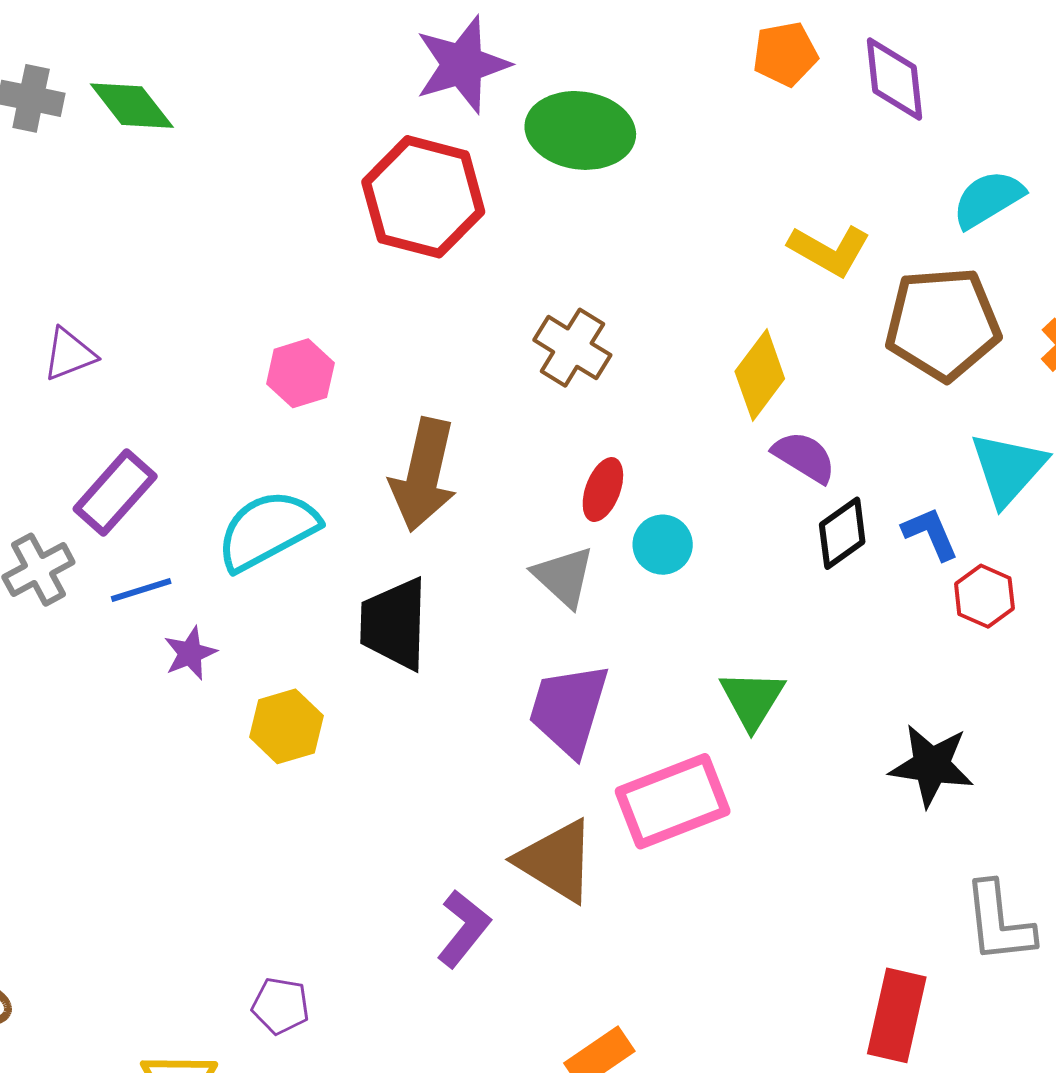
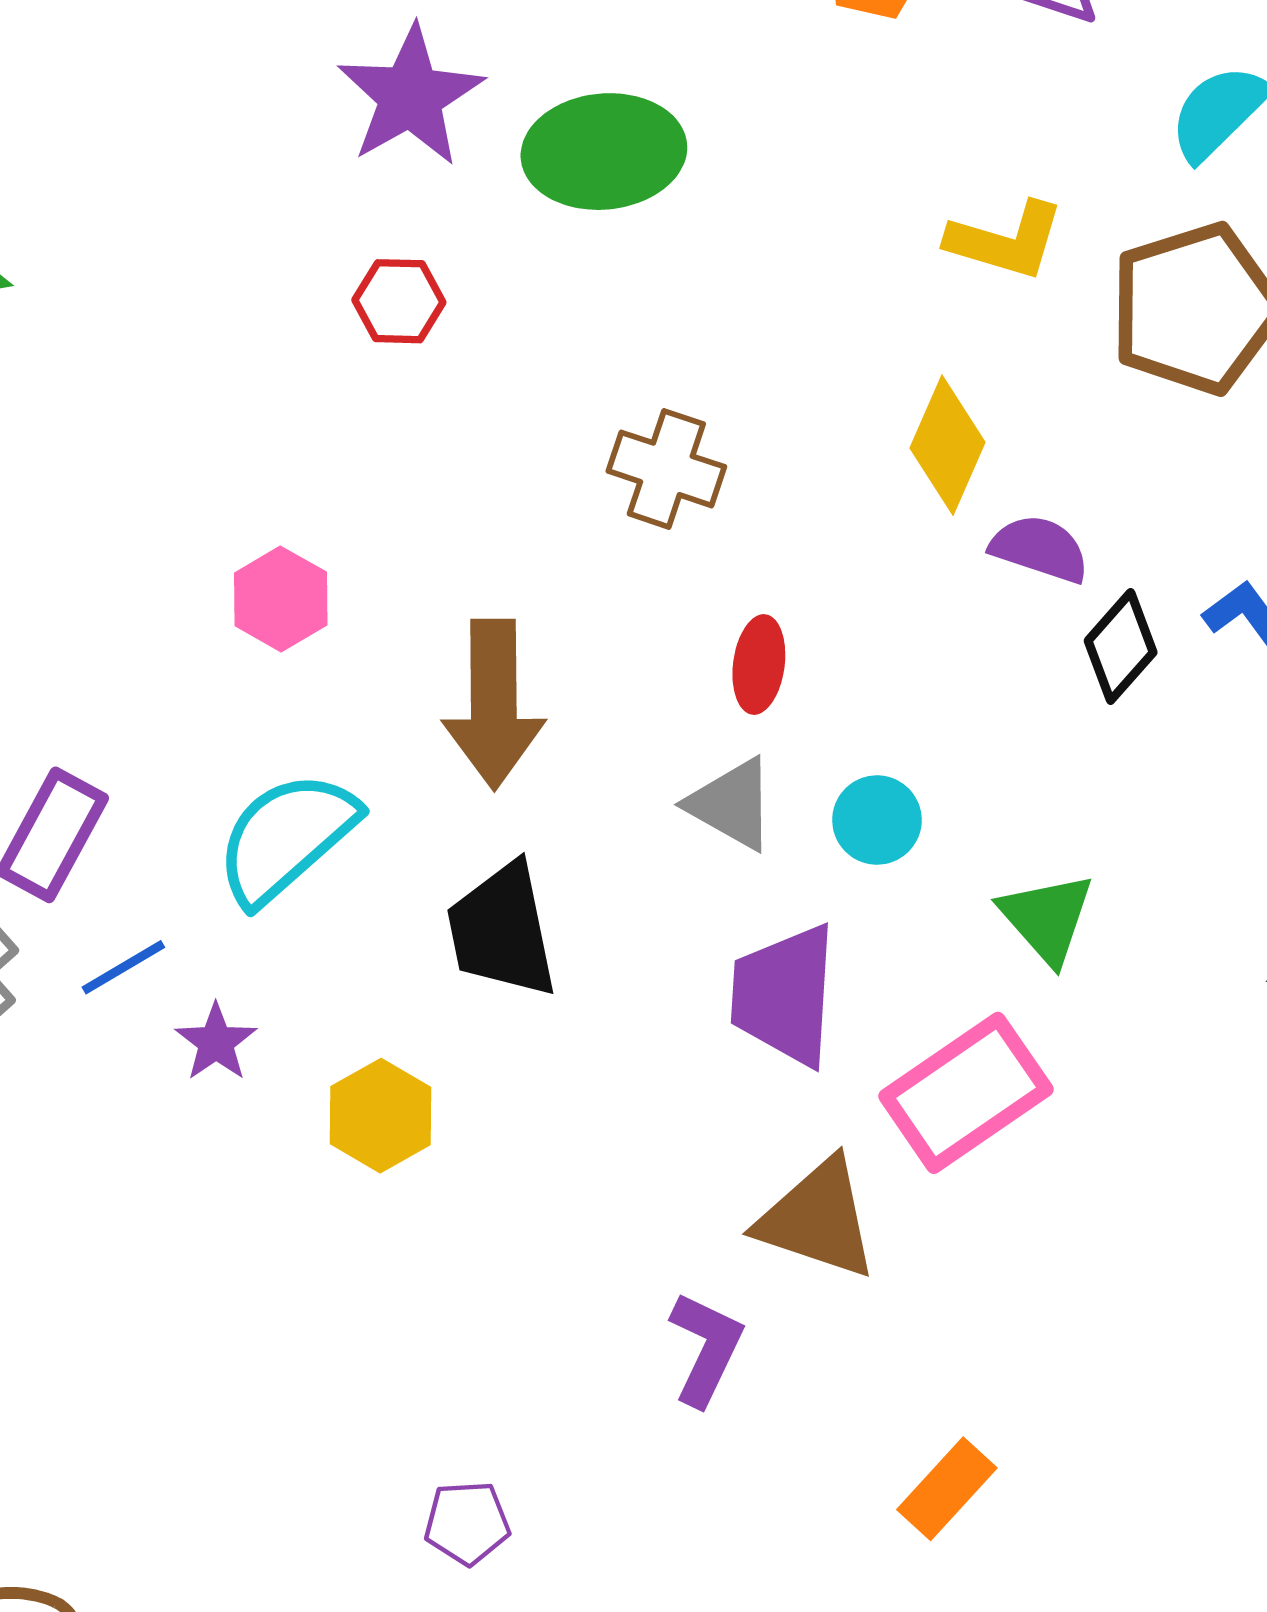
red hexagon: (423, 197) -> (399, 301), size x0.5
cyan circle: (663, 545) -> (877, 820), moved

